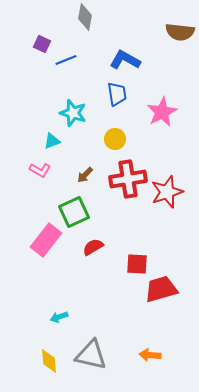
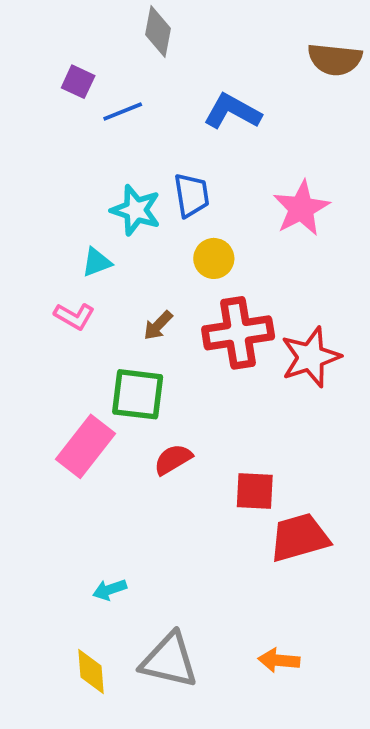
blue trapezoid: (117, 94) -> (192, 195), moved
green square: (74, 212) -> (138, 394), turned 32

